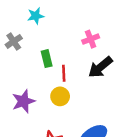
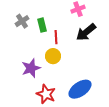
gray cross: (14, 41) -> (22, 21), moved
purple star: (23, 101) -> (31, 68), moved

